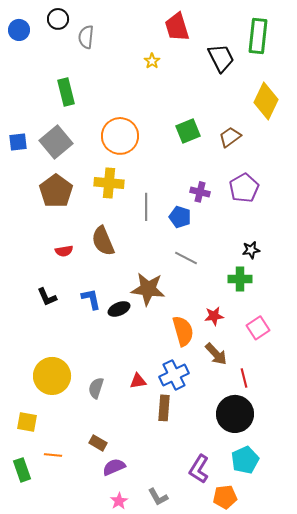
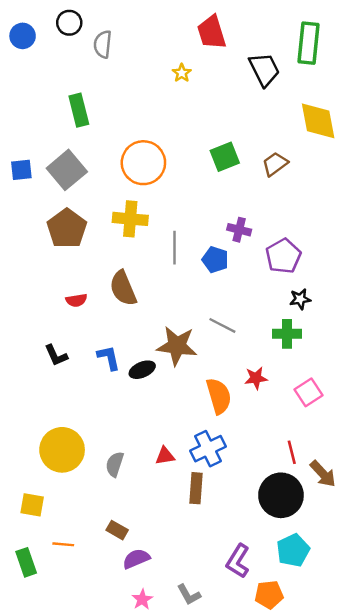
yellow diamond: (266, 101) -> (318, 121), turned -36
purple pentagon: (244, 188) -> (283, 256), moved
gray line: (186, 258) -> (222, 325), moved
brown arrow: (216, 354) -> (323, 474), moved

